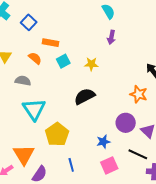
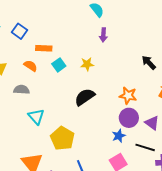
orange star: (139, 94) -> (128, 96), moved
cyan triangle: (34, 109) -> (36, 117), size x0.7
blue star: (103, 142) -> (119, 136), moved

